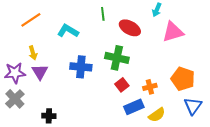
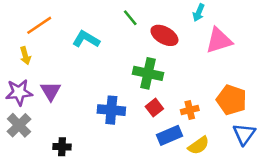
green line: (103, 14) -> (130, 18), turned -32
yellow arrow: (33, 53) -> (25, 56), moved
blue cross: (81, 67) -> (111, 110), moved

